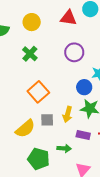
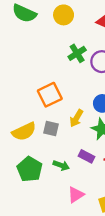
green cross: (30, 54) -> (77, 53), moved
yellow arrow: (67, 114) -> (76, 118), moved

